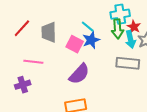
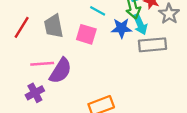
cyan arrow: (130, 39) -> (140, 24), moved
blue star: (91, 40) -> (121, 28), moved, turned 30
purple semicircle: (79, 74) -> (61, 71), moved

